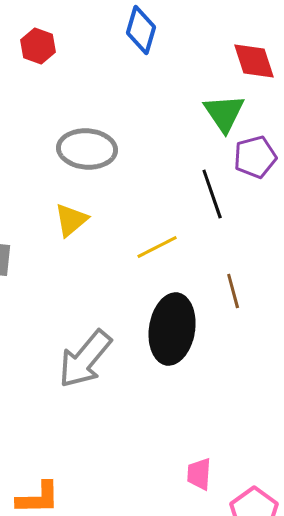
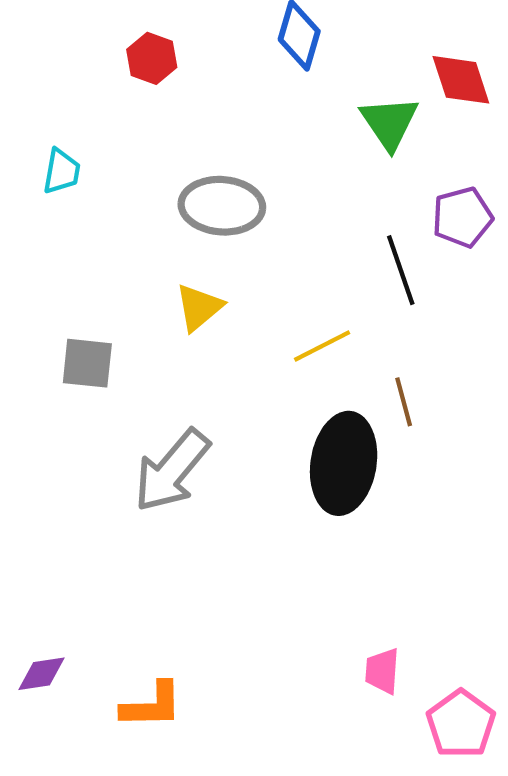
green triangle: (224, 113) -> (389, 123), moved
brown line: (233, 291) -> (404, 402), moved
gray arrow: (85, 359) -> (172, 471), moved

